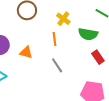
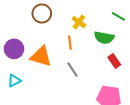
orange triangle: (26, 52) -> (41, 56), size x1.6

